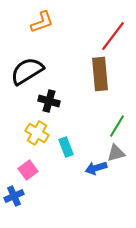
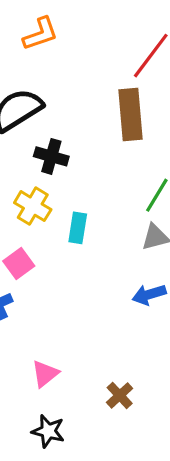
cyan rectangle: (66, 147) -> (78, 228), turned 30
blue arrow: (96, 168) -> (149, 295), moved

